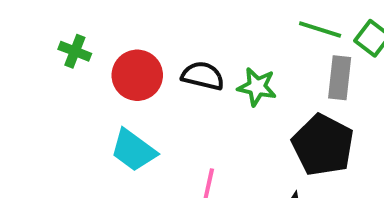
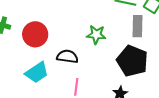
black semicircle: (203, 76) -> (67, 57), moved
cyan trapezoid: (133, 150) -> (37, 72), turned -65

